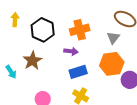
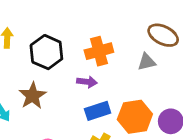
gray triangle: (113, 38) -> (147, 62), turned 40
orange hexagon: (112, 64) -> (135, 117), moved

